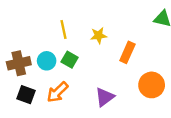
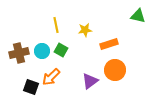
orange rectangle: (127, 52) -> (109, 44), turned 48
orange circle: (152, 85) -> (115, 70), moved
black square: (26, 95) -> (31, 87), moved

